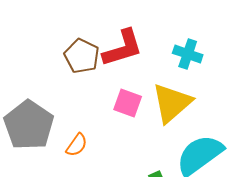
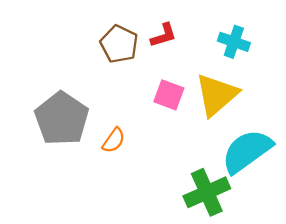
red L-shape: (123, 48) -> (163, 35), size x0.6

